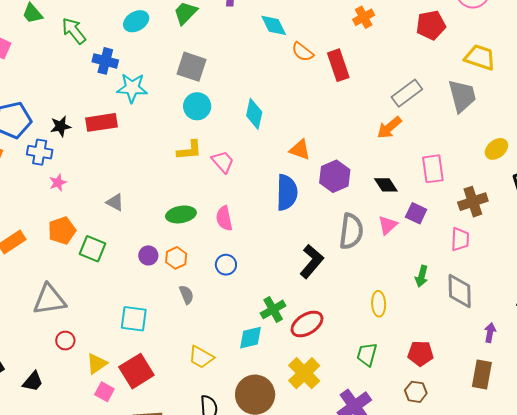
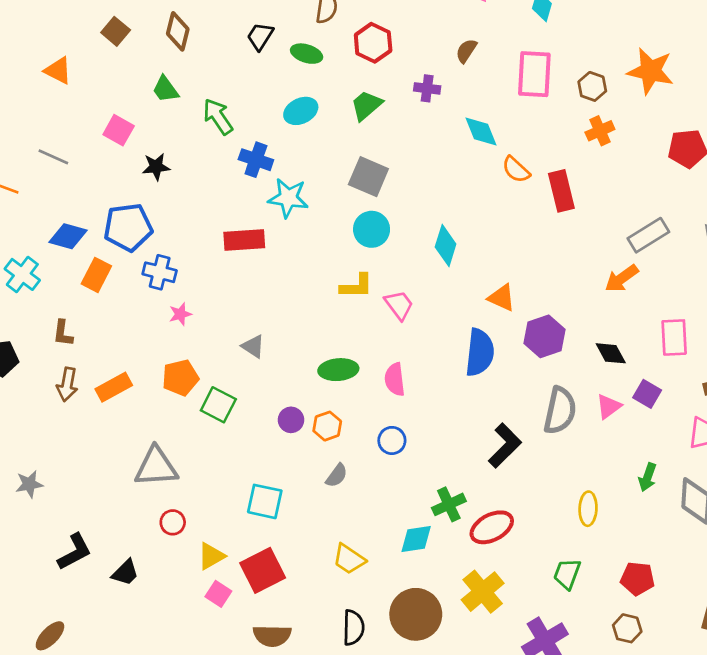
black star: (61, 126) -> (156, 167), moved
gray semicircle: (186, 295) -> (337, 476), turned 54

